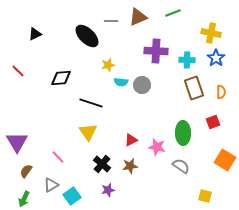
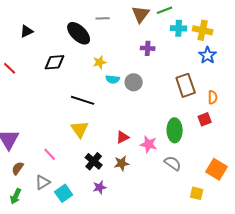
brown triangle: (138, 17) -> (141, 14), moved, turned -30
purple cross: (156, 51) -> (148, 48), size x0.6
cyan cross: (187, 60) -> (179, 28), moved
black diamond: (61, 78) -> (55, 62), moved
orange semicircle: (221, 92) -> (213, 97), moved
orange square: (225, 160) -> (217, 169), moved

